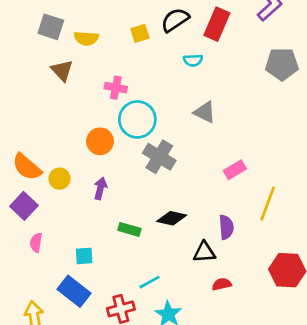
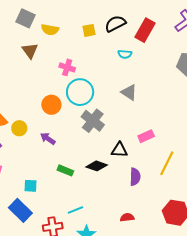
purple arrow: (100, 188) -> (48, 139), turned -77
black triangle: (204, 252) -> (119, 150), moved

